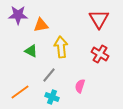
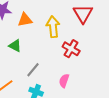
yellow arrow: (61, 47) -> (53, 27), moved
red cross: (100, 54) -> (71, 49), moved

